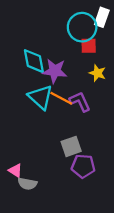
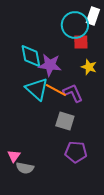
gray square: (71, 146) -> (65, 121), moved, turned 36
pink triangle: (15, 171) -> (14, 156), turned 32

